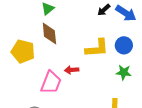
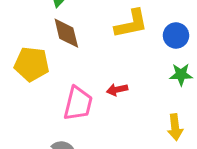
yellow L-shape: (97, 48) -> (131, 24), moved
red arrow: (72, 70) -> (117, 90), moved

